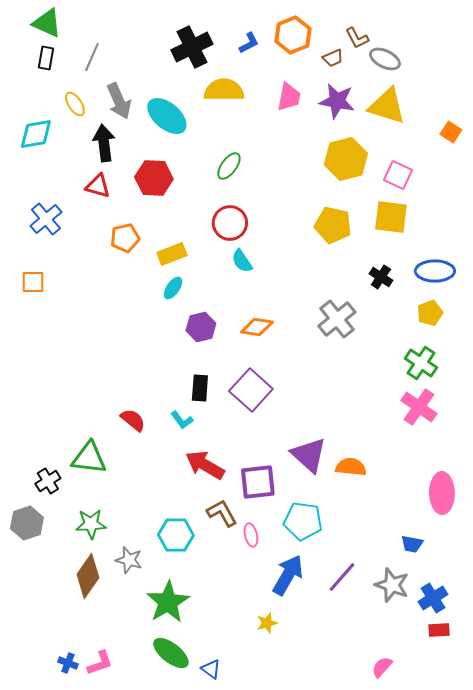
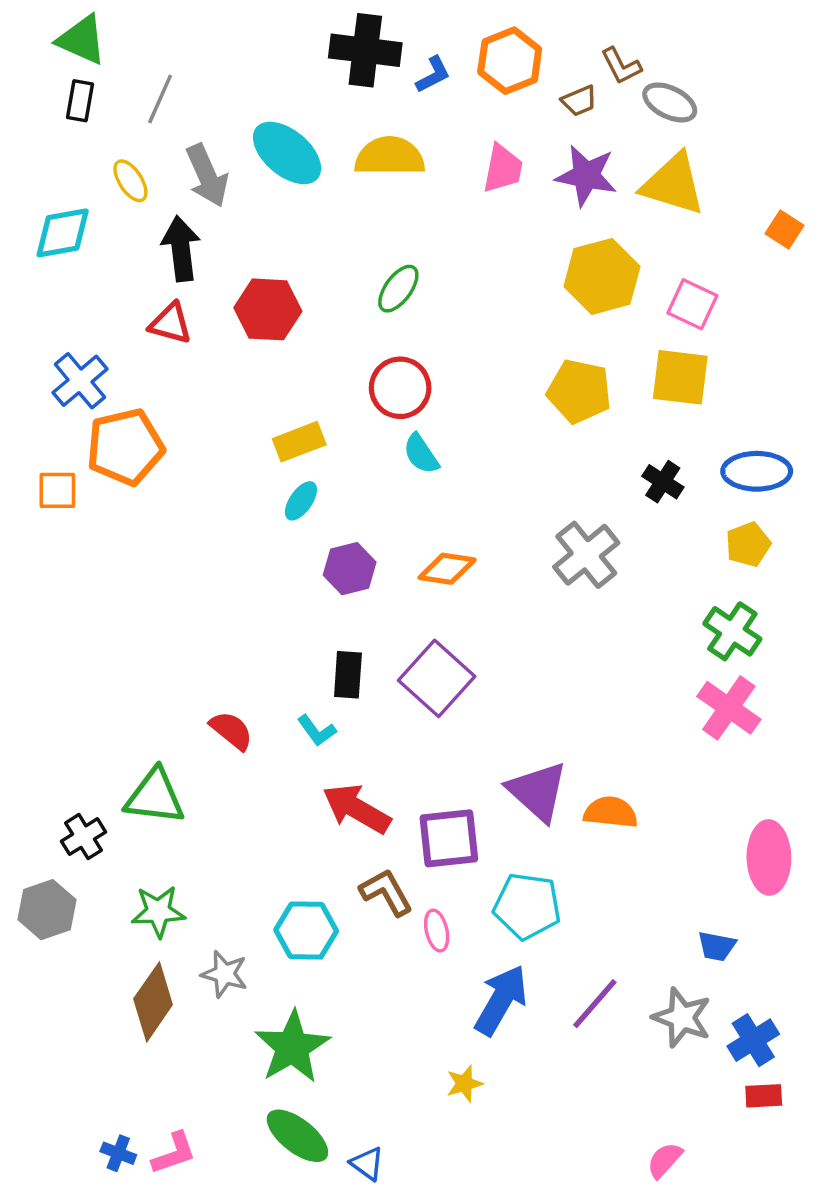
black cross: (192, 47) -> (365, 50), moved, turned 33
cyan ellipse: (167, 116) -> (287, 153), moved
orange pentagon: (125, 238) -> (125, 447), moved, size x1.5

